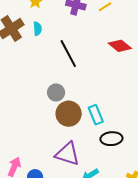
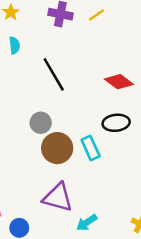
red diamond: (120, 46) -> (119, 82), moved
black ellipse: (111, 139) -> (116, 123), moved

